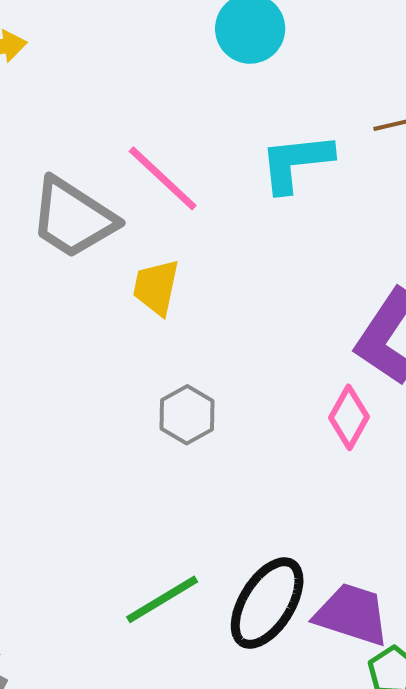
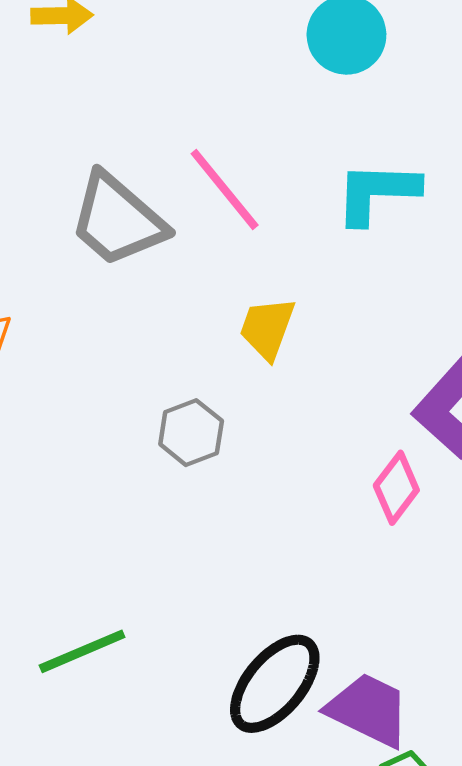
yellow trapezoid: (156, 287) -> (267, 328), moved
gray hexagon: (187, 415) -> (191, 433), moved
green line: (162, 599) -> (82, 651), moved

